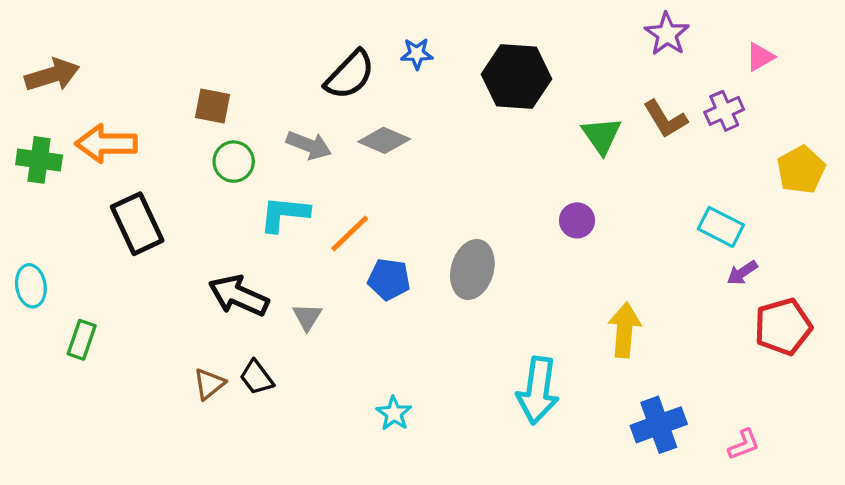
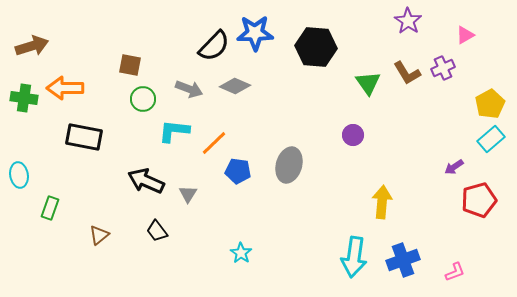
blue star: (417, 54) -> (255, 33), size x1.8
black rectangle: (137, 224) -> (84, 137), turned -54
cyan rectangle: (721, 227) -> (491, 139), moved, turned -68
brown triangle: (209, 384) -> (99, 235), moved
cyan arrow: (538, 390) -> (354, 257), moved

